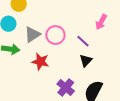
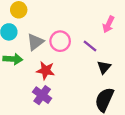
black triangle: (86, 61) -> (104, 67), moved
purple cross: (66, 87) -> (42, 95), moved

